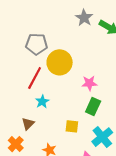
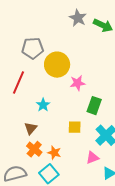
red line: (35, 78) -> (18, 83), moved
pink star: (89, 83) -> (78, 83), moved
orange cross: (16, 144) -> (34, 149), moved

